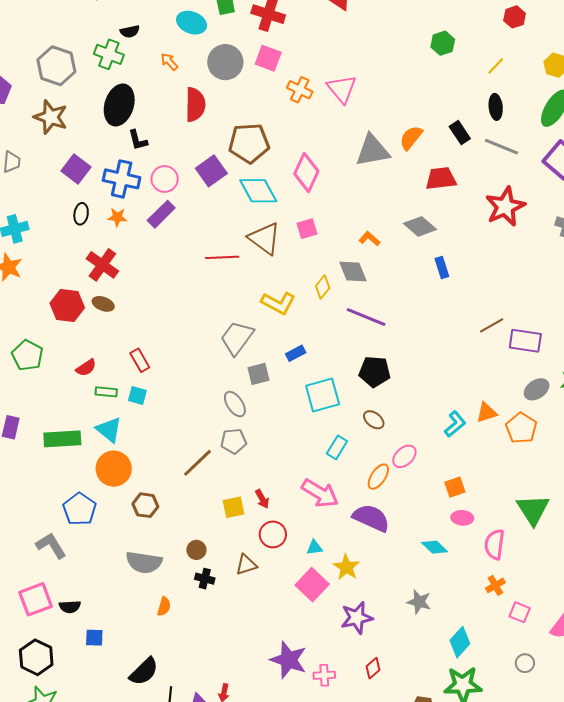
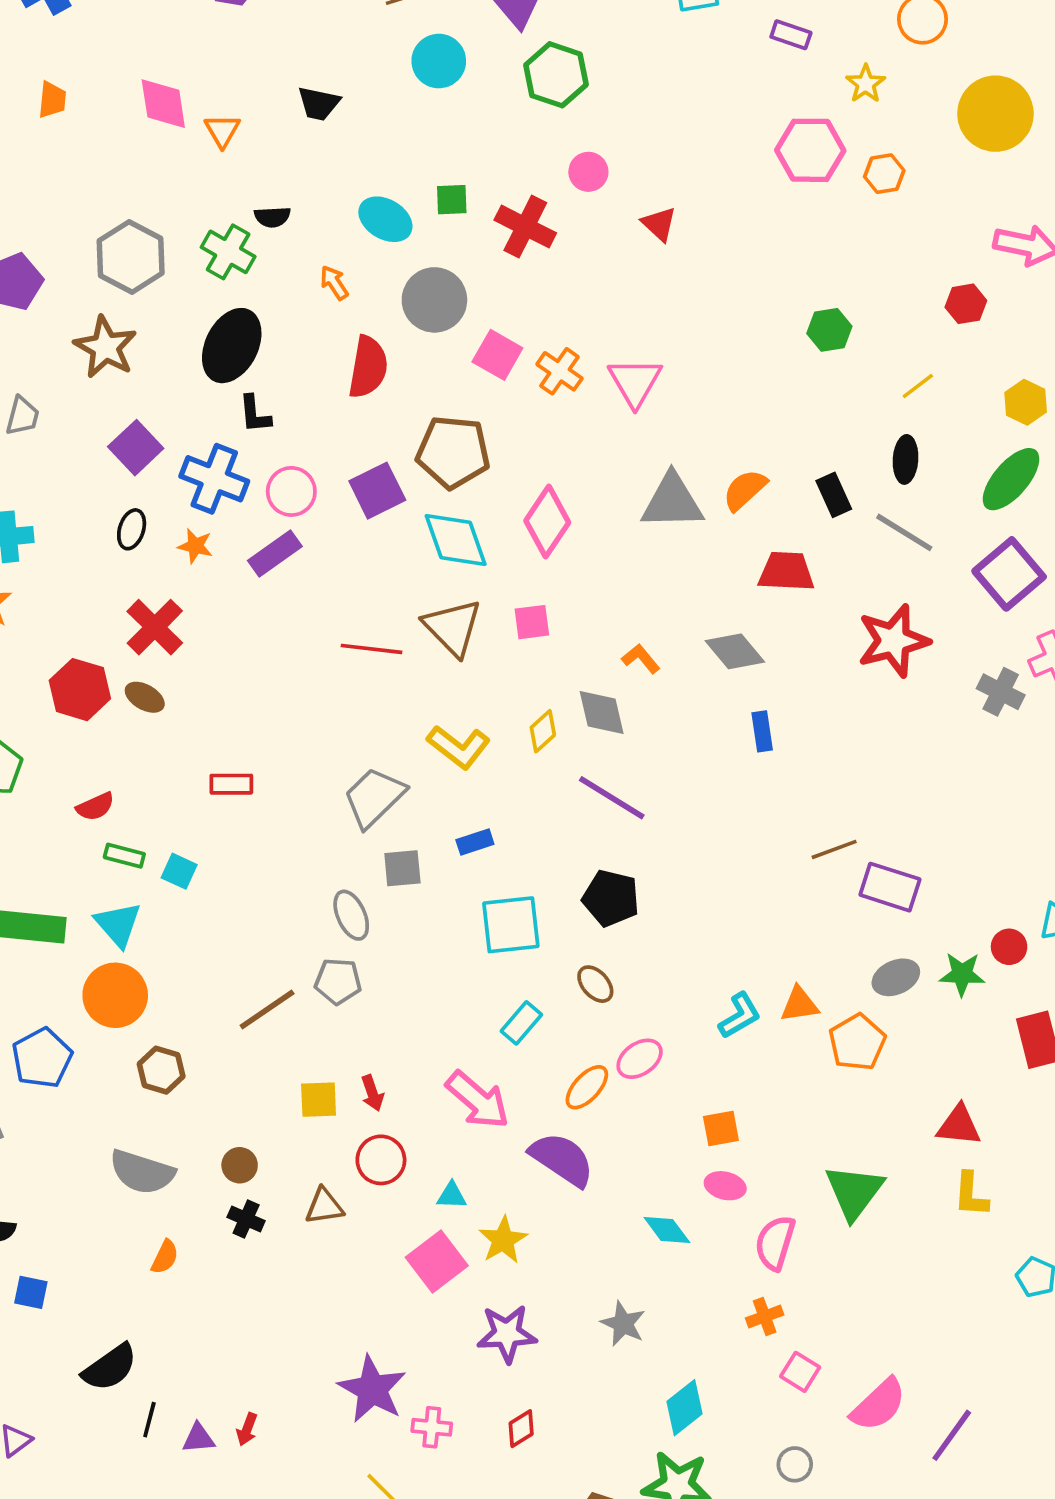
pink square: (268, 58) -> (497, 355), moved
red rectangle: (140, 360) -> (231, 784), moved, turned -70

